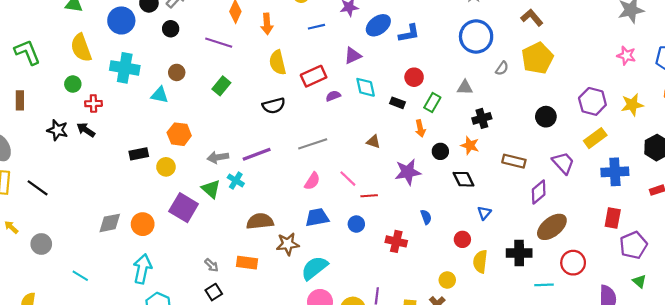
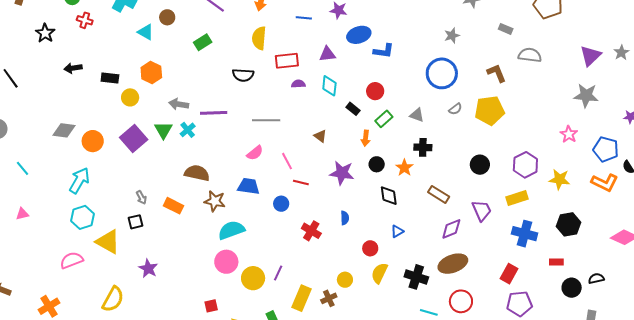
black arrow: (86, 130) -> (73, 68), moved, turned -60

